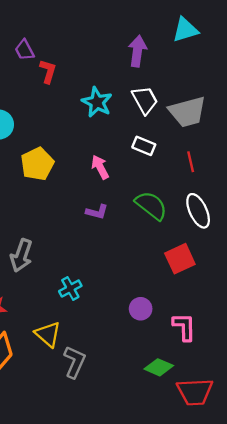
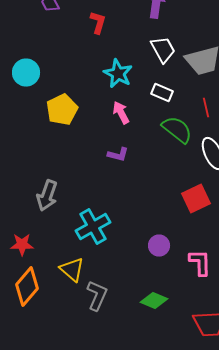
red L-shape: (48, 71) -> (98, 22), moved
cyan star: (97, 102) -> (118, 74), moved
green semicircle: (151, 205) -> (177, 130), moved
cyan cross: (70, 289) -> (93, 226), size x1.6
green diamond: (159, 367) -> (154, 300), moved

